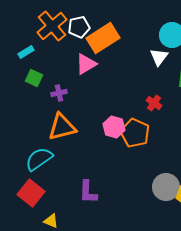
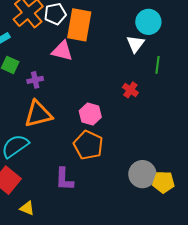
orange rectangle: (103, 38) -> (79, 25), turned -48
pink triangle: (86, 64) -> (62, 51), turned 45
orange pentagon: (135, 133) -> (88, 145), moved

